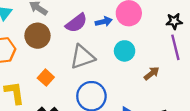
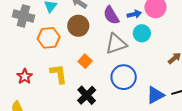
purple semicircle: (76, 23) -> (111, 15), turned 96
cyan circle: (125, 51) -> (142, 33), moved

